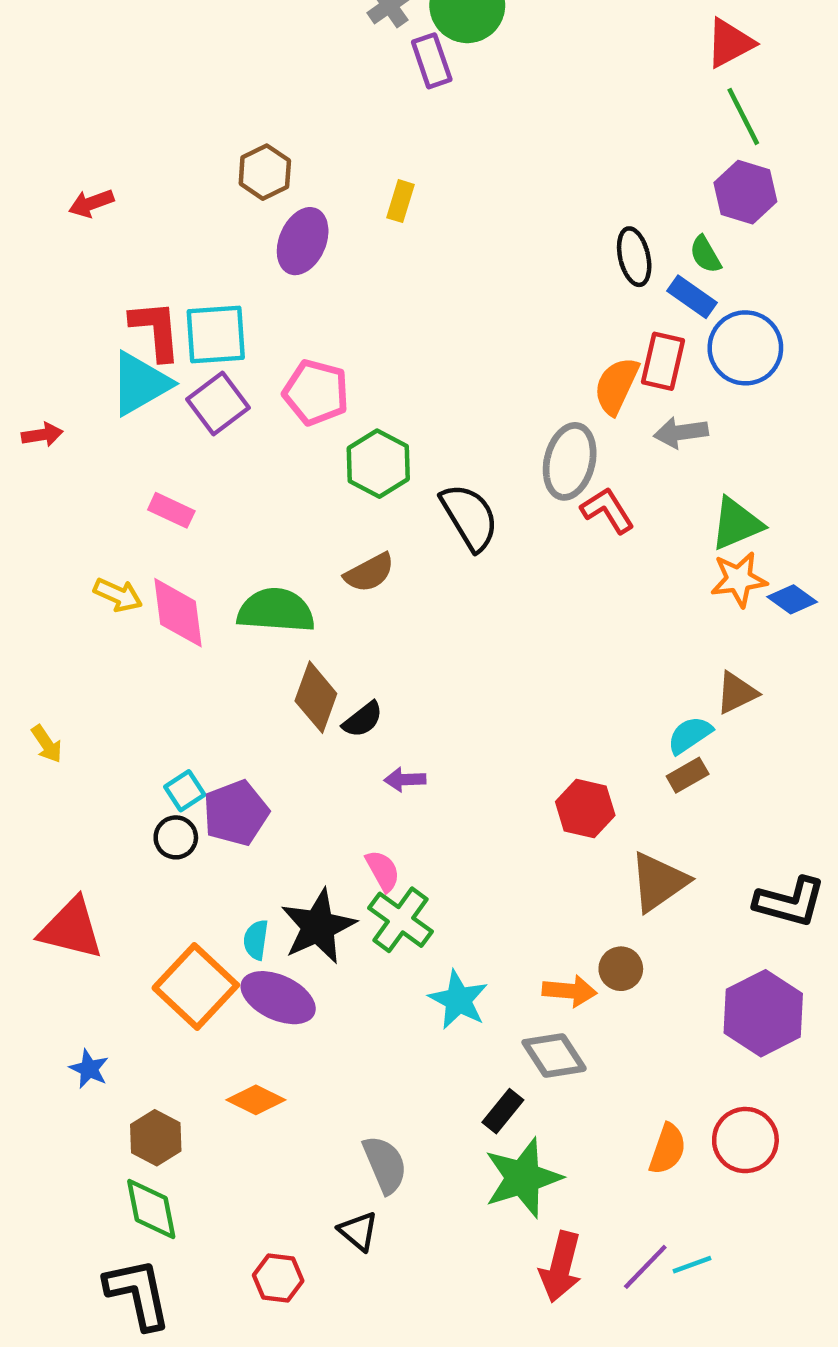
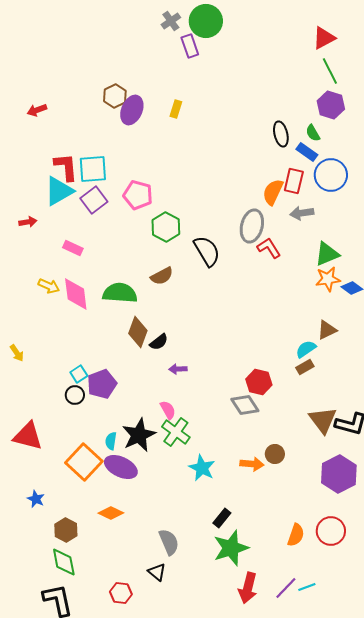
purple ellipse: (303, 241) -> (132, 110), moved
red arrow: (42, 435) -> (28, 222), moved
brown triangle: (659, 882) -> (323, 420), moved, turned -32
gray diamond: (554, 1055) -> (245, 405), moved

